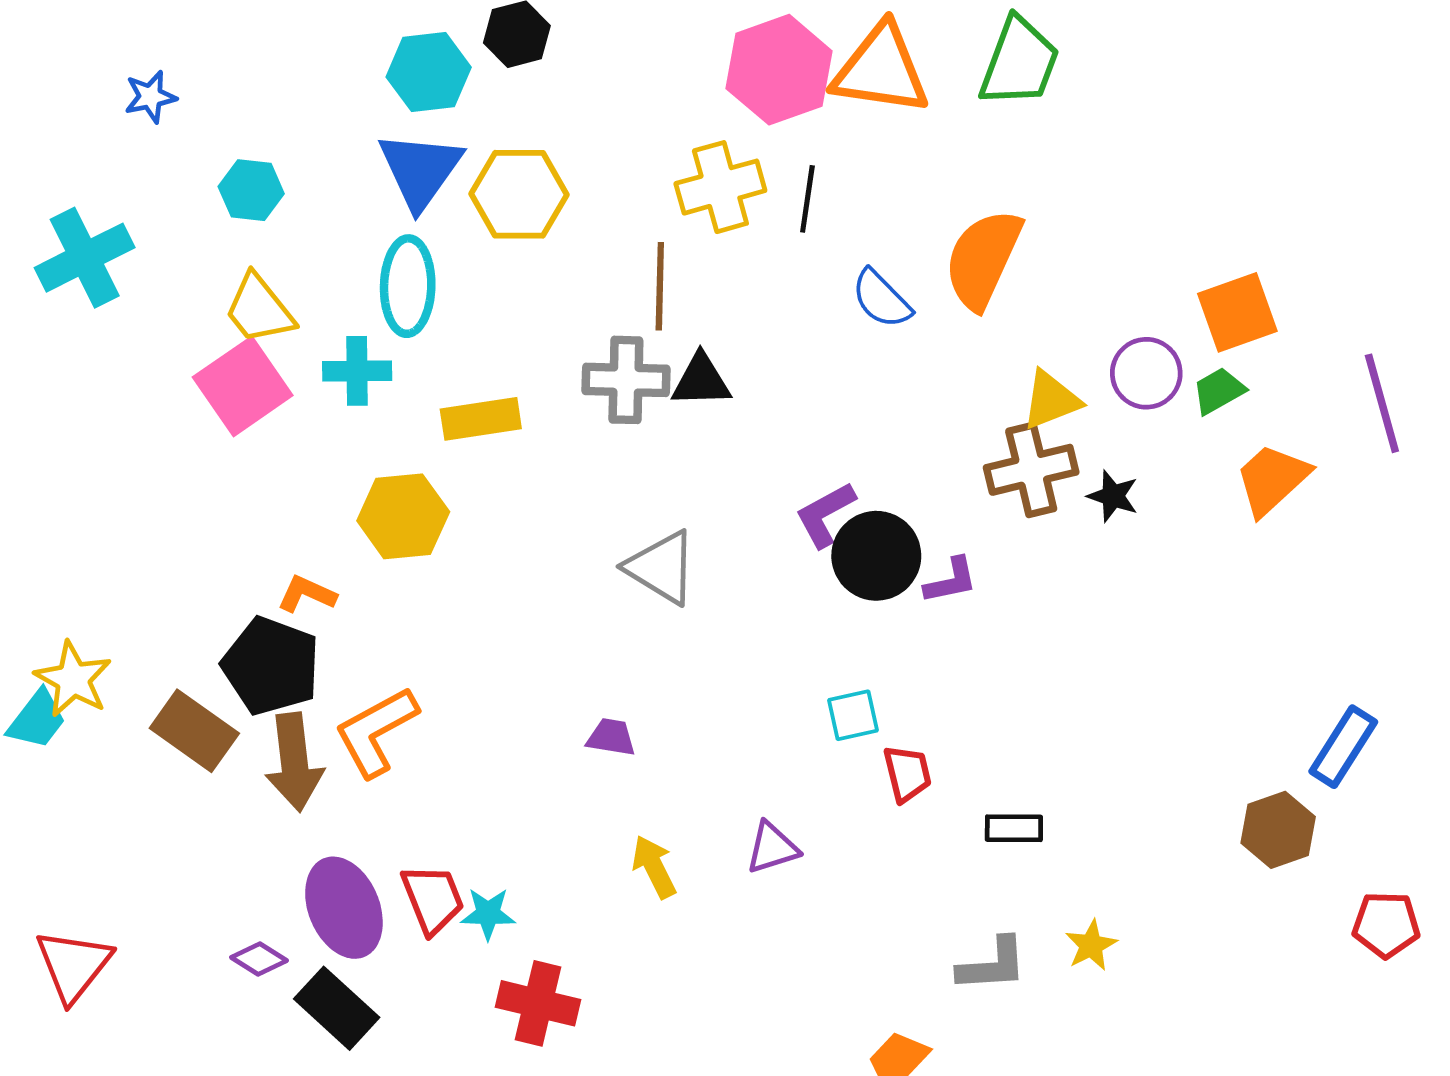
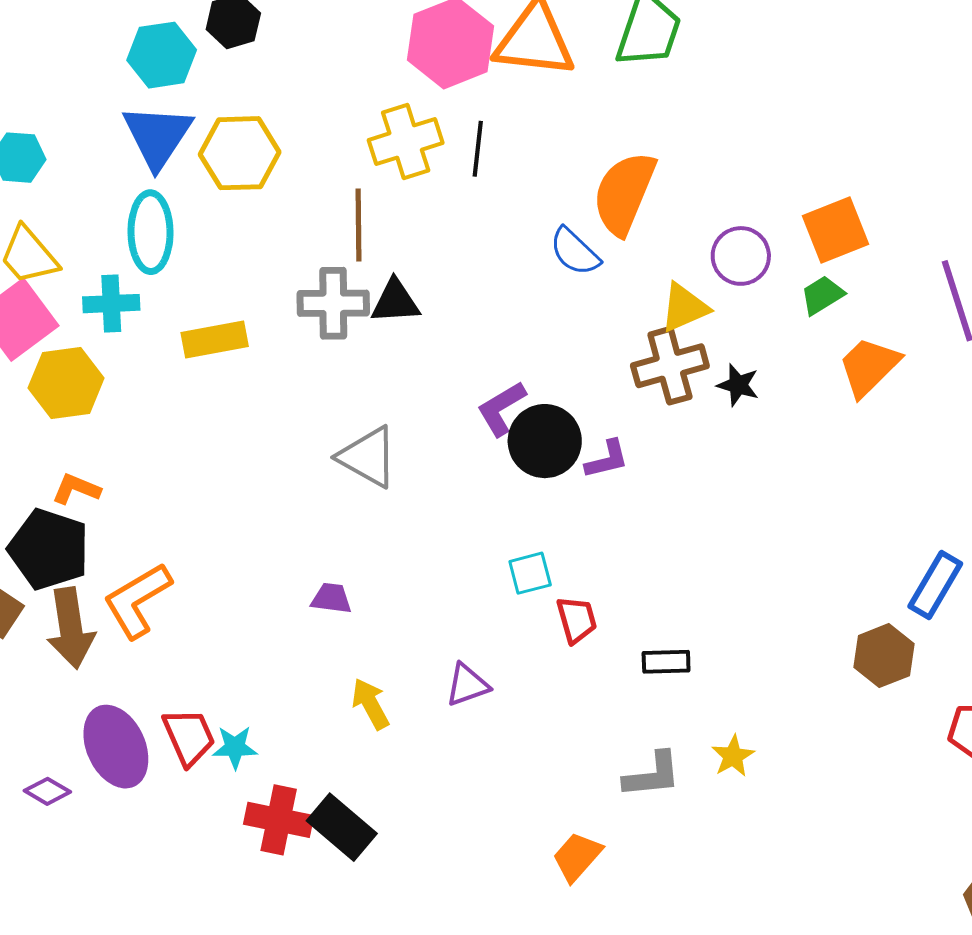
blue semicircle: (881, 299) -> (575, 252), moved
purple circle: (1146, 373) -> (741, 256), moved
yellow hexagon: (403, 516) -> (66, 383), moved
black rectangle: (337, 1008) -> (342, 827), moved

